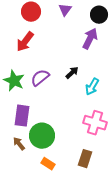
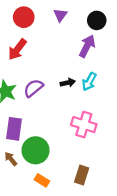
black arrow: (72, 73) -> (68, 83), turned 32
cyan arrow: (92, 87) -> (89, 82), moved
pink cross: (95, 123) -> (84, 125), moved

